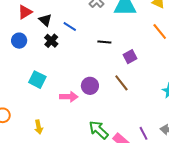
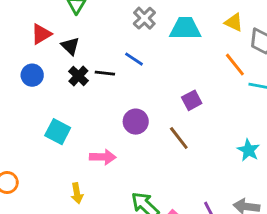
blue line: (70, 27) -> (134, 59), moved
black line: (104, 42) -> (105, 73), moved
purple circle: (90, 86) -> (136, 122), moved
yellow arrow: (39, 127) -> (77, 193), moved

